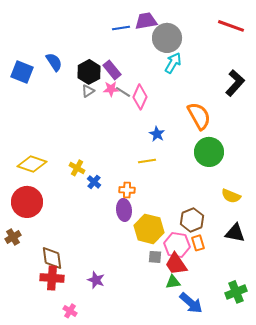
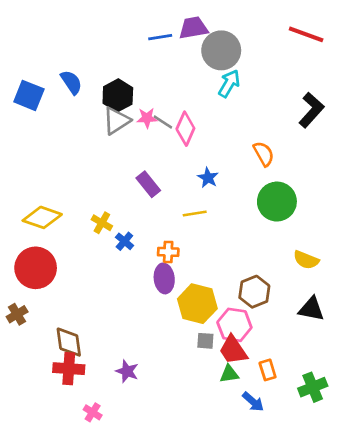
purple rectangle: (112, 70) -> (148, 184), moved
gray triangle: (88, 91) -> (116, 121), size x1.6
orange semicircle: (199, 116) -> (264, 154), size x0.7
orange rectangle: (198, 243) -> (268, 370), moved
blue arrow: (191, 303) -> (253, 402), size x0.7

